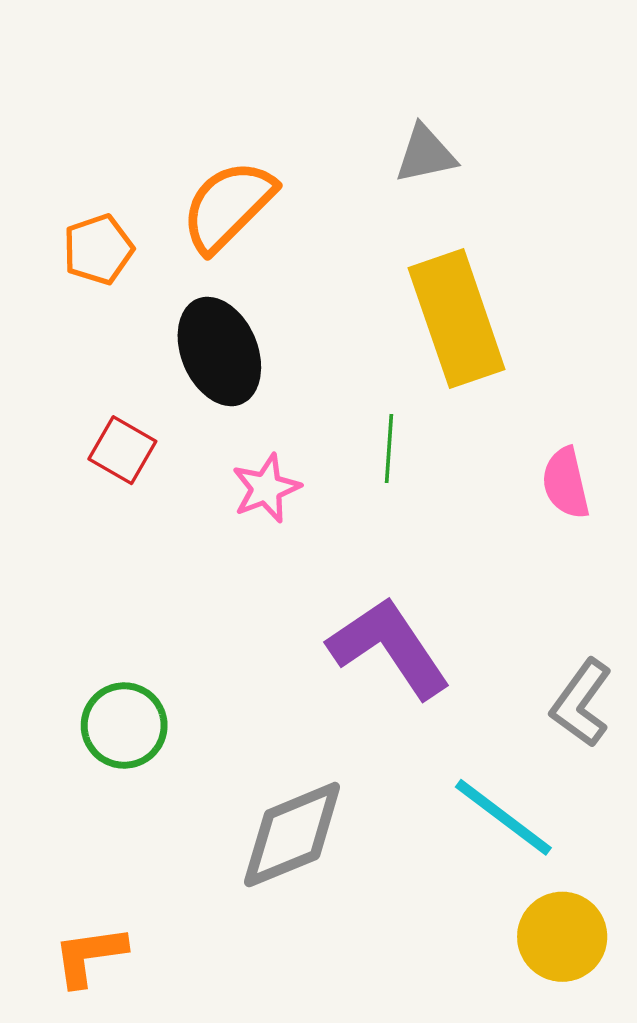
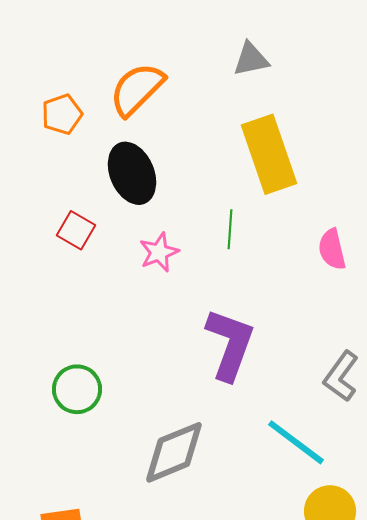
purple L-shape: (389, 648) -> (230, 344), turned 54

